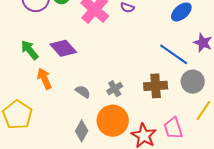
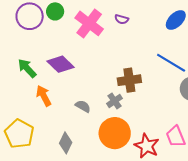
brown cross: (156, 86) -> (129, 80), moved
gray diamond: (82, 131) -> (66, 143), moved

